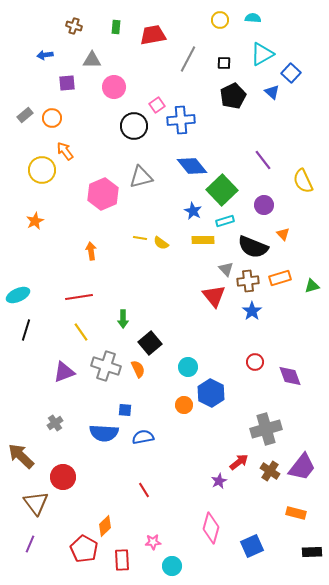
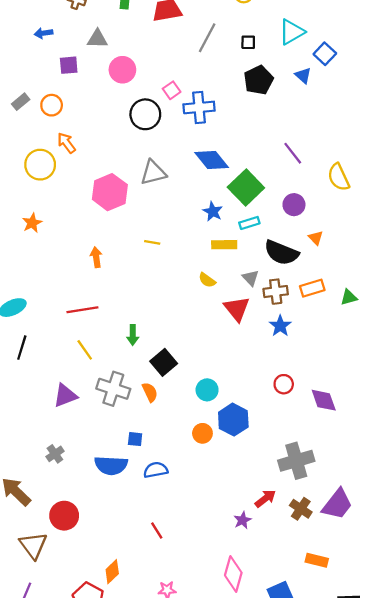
yellow semicircle: (161, 243) -> (207, 280), moved
orange rectangle: (296, 513) -> (317, 560), moved

